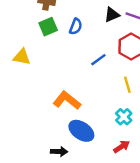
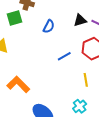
green square: (48, 27) -> (15, 18), moved
orange L-shape: (67, 100) -> (18, 84), moved

